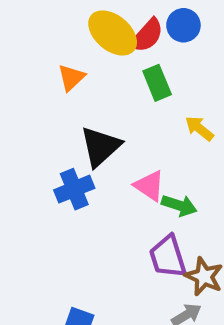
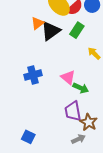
green rectangle: (157, 83) -> (77, 30), turned 49
black triangle: (100, 147) -> (51, 31), moved

